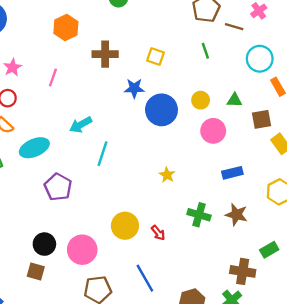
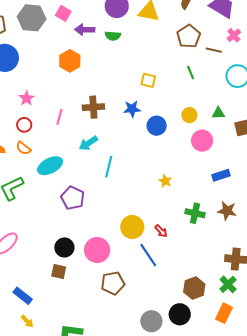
brown cross: (105, 54) -> (93, 107), moved
pink line: (53, 78) -> (59, 117), moved
blue circle: (161, 110) -> (157, 126), size x0.7
blue line: (145, 278) -> (148, 255), moved

